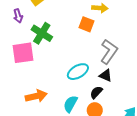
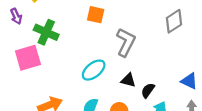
black triangle: (106, 75) -> (128, 80), moved
black semicircle: (96, 92) -> (148, 90), moved

